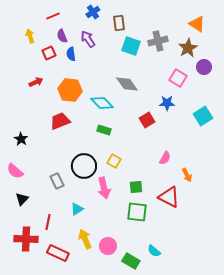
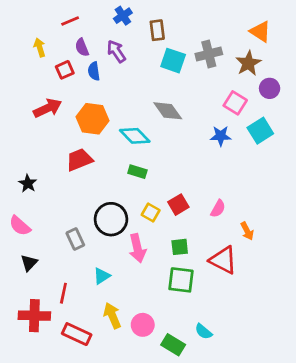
red arrow: (36, 82) -> (48, 108), size x1.5
cyan square: (203, 116) -> (260, 131), moved
red square: (147, 120) -> (178, 205), moved

